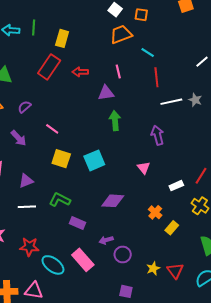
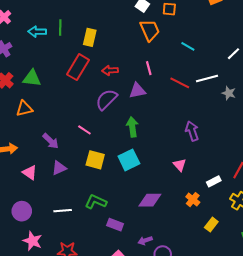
orange trapezoid: (121, 34) -> (150, 30), turned 90
cyan line: (148, 53) -> (188, 46), moved
red line: (156, 77) -> (180, 83), moved, turned -54
white line: (171, 102) -> (207, 79), moved
purple semicircle: (24, 107) -> (106, 99), moved, size x1.6
green arrow: (115, 121) -> (132, 127), moved
purple triangle: (26, 181) -> (59, 168), moved
orange cross: (155, 212) -> (193, 200), moved

